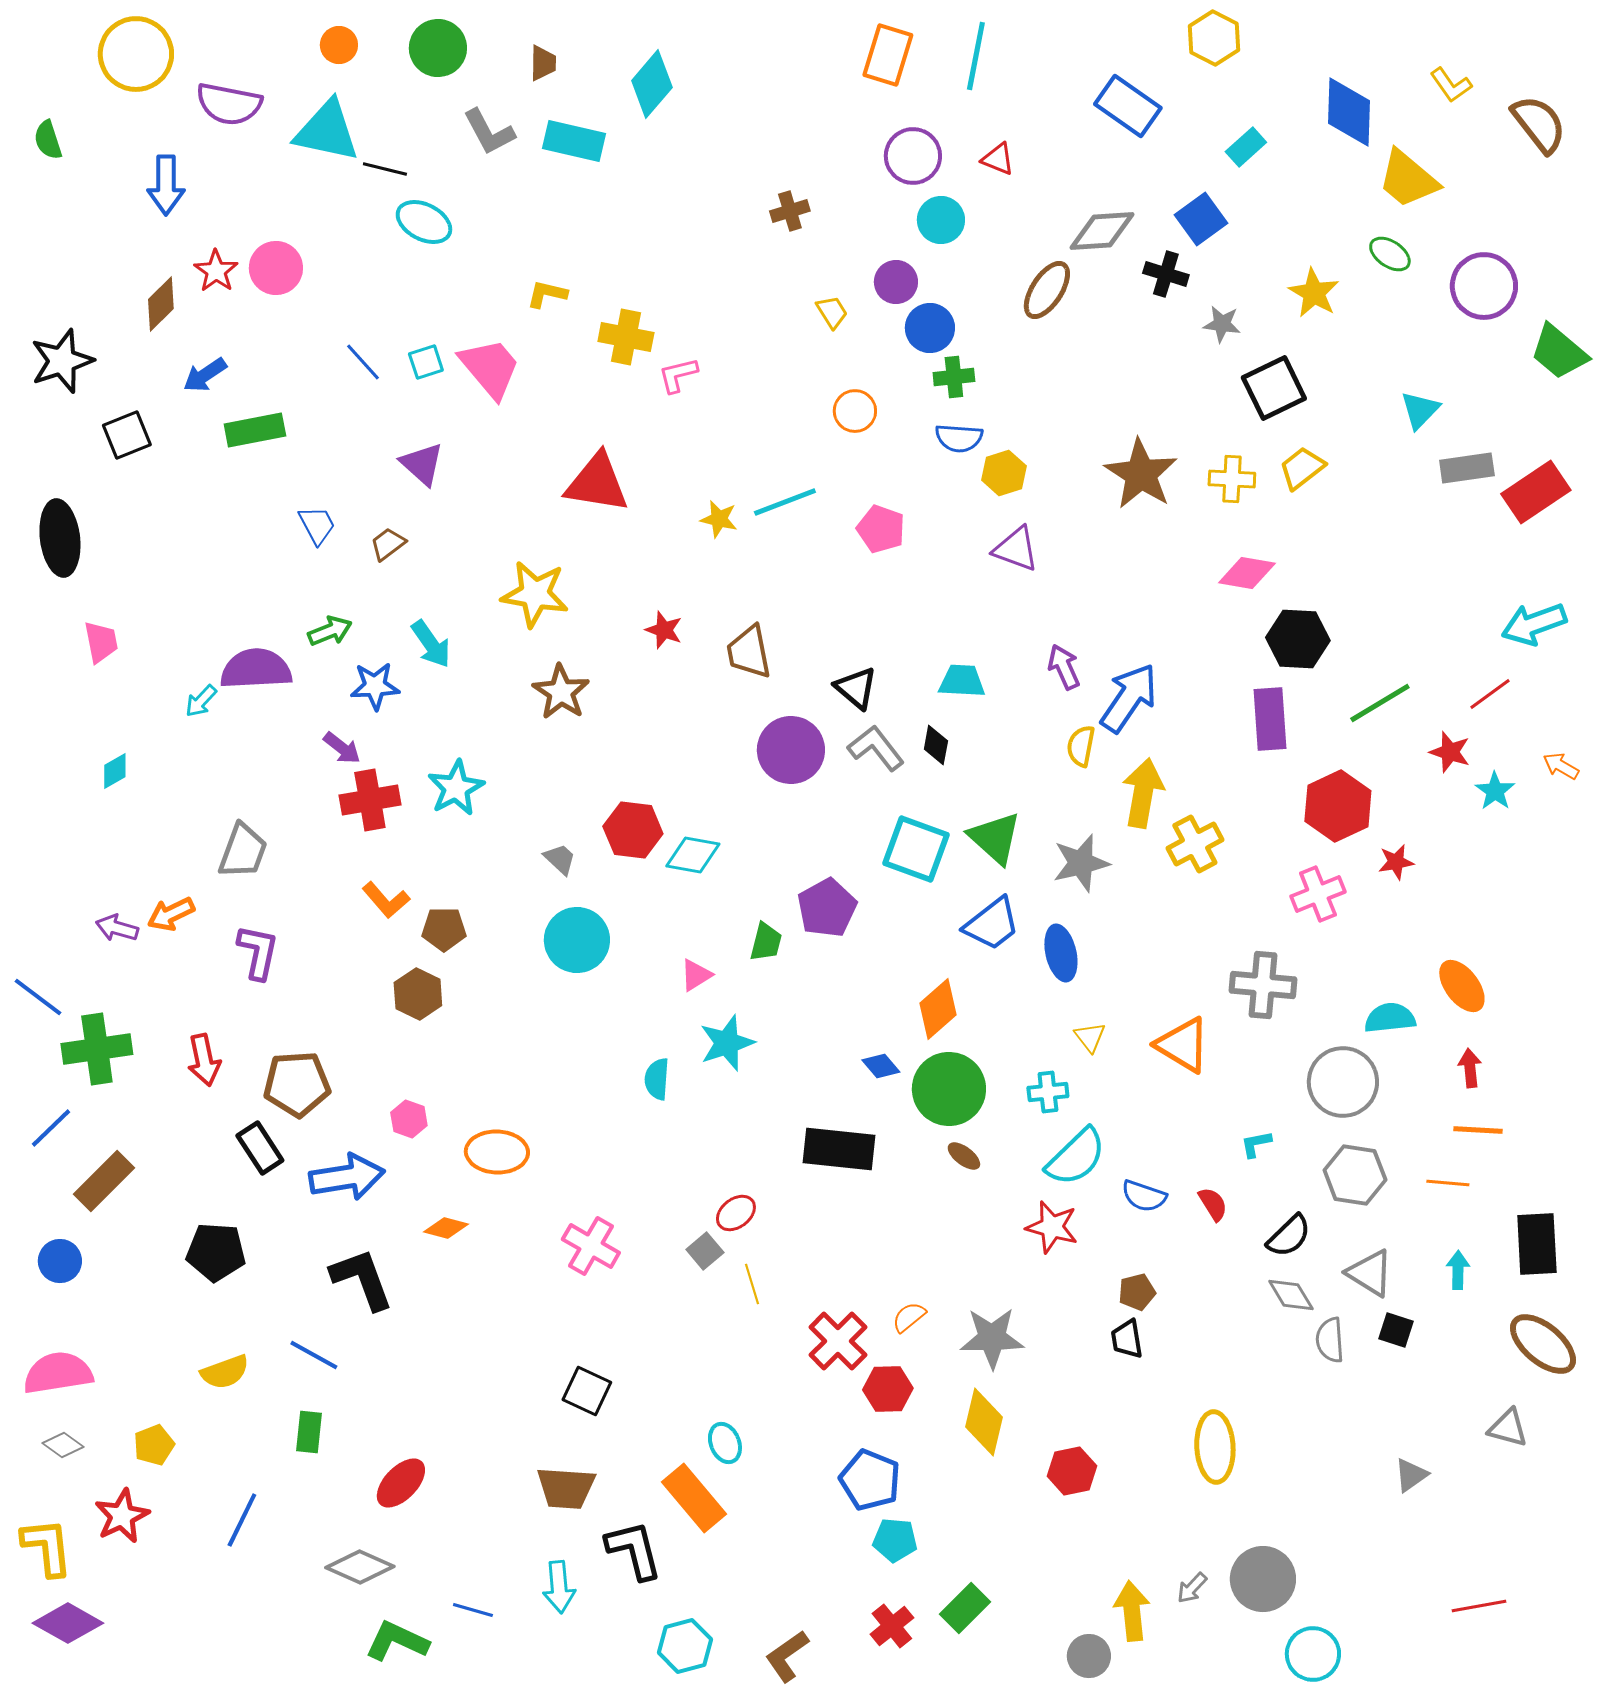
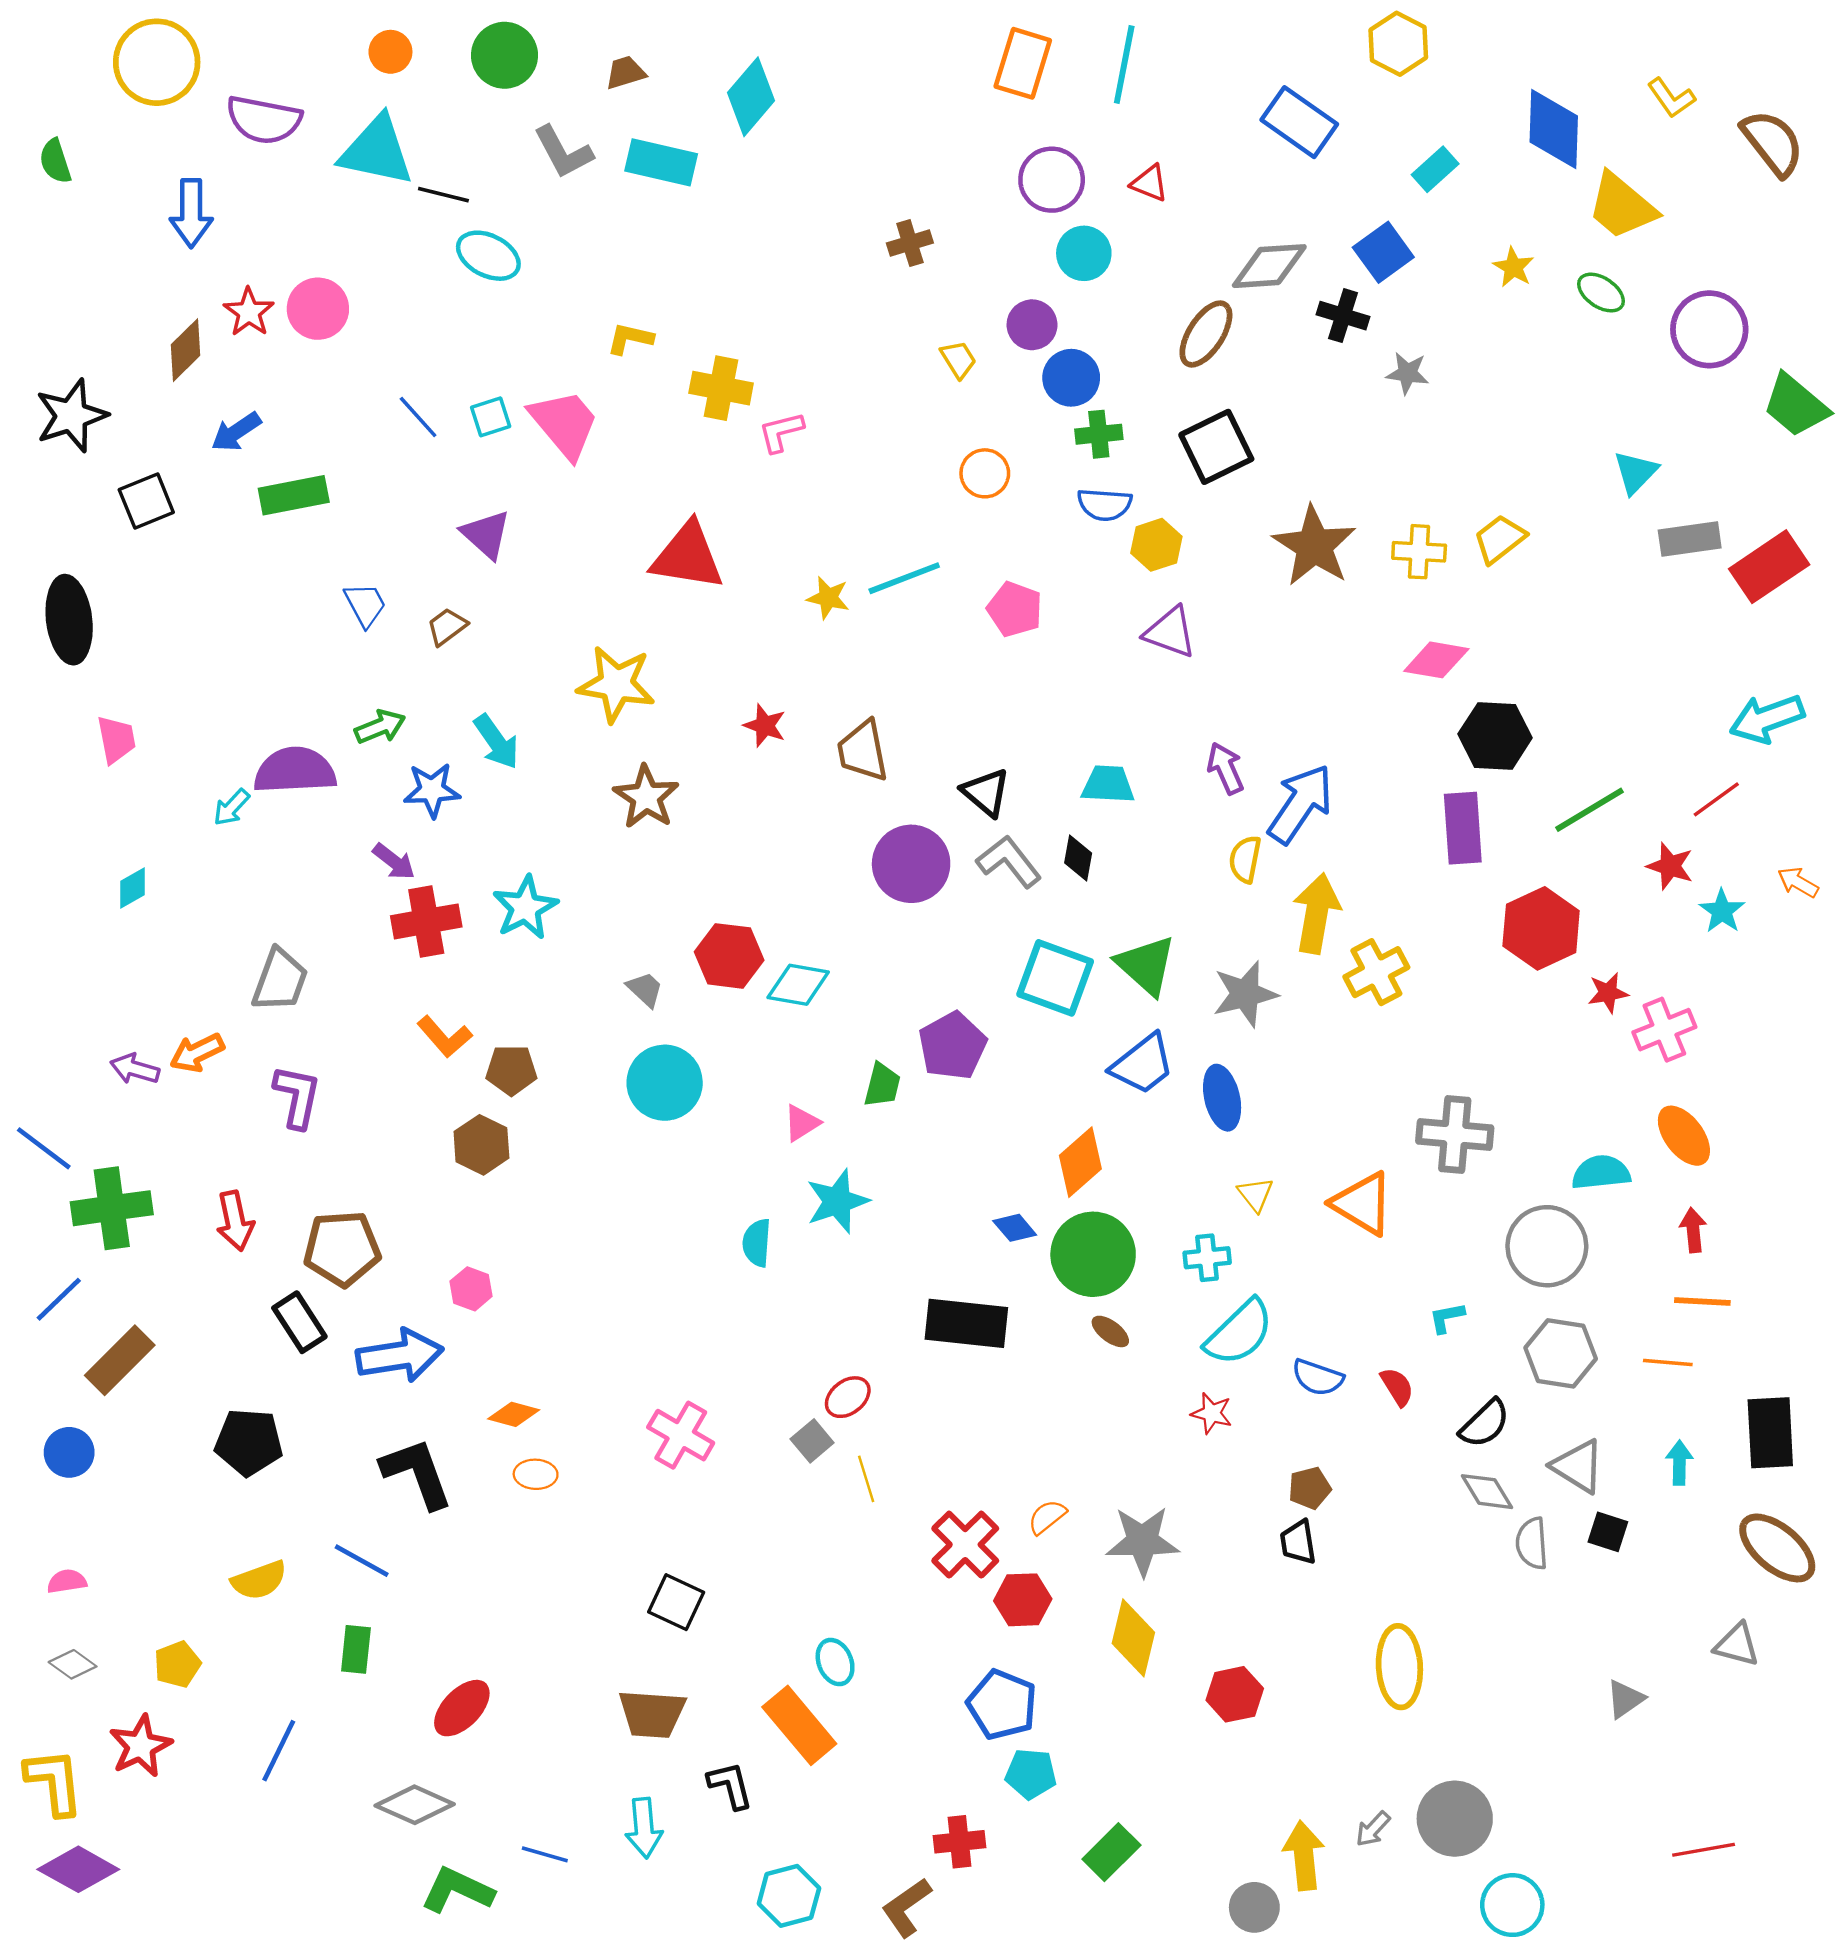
brown trapezoid: (543, 63) -> (625, 73), turned -108
yellow star: (1314, 293) -> (1513, 267), moved, size x0.7
black square: (1274, 388) -> (1216, 447), moved
pink cross: (1318, 894) -> (1664, 1030), moved
orange ellipse: (497, 1152) -> (536, 1474), moved, size x0.6
red star: (1052, 1227) -> (1212, 1413), size x0.7
pink semicircle: (58, 1373) -> (67, 1581), size x0.5
black L-shape: (634, 1550) -> (730, 1785), size x0.7
red cross: (892, 1626) -> (959, 1842), moved, turned 33

